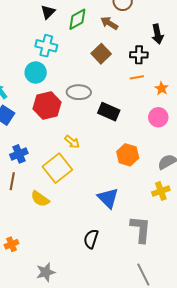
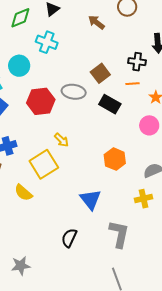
green diamond: (77, 19) -> (20, 18), moved
brown arrow: (109, 23) -> (96, 22), moved
brown square: (101, 54) -> (100, 73), moved
cyan circle: (36, 72) -> (19, 66), moved
black rectangle: (109, 112) -> (110, 104), moved

